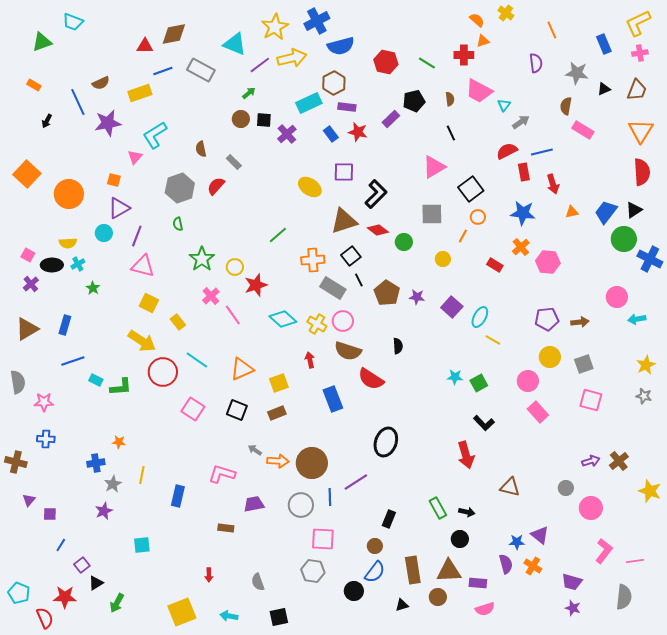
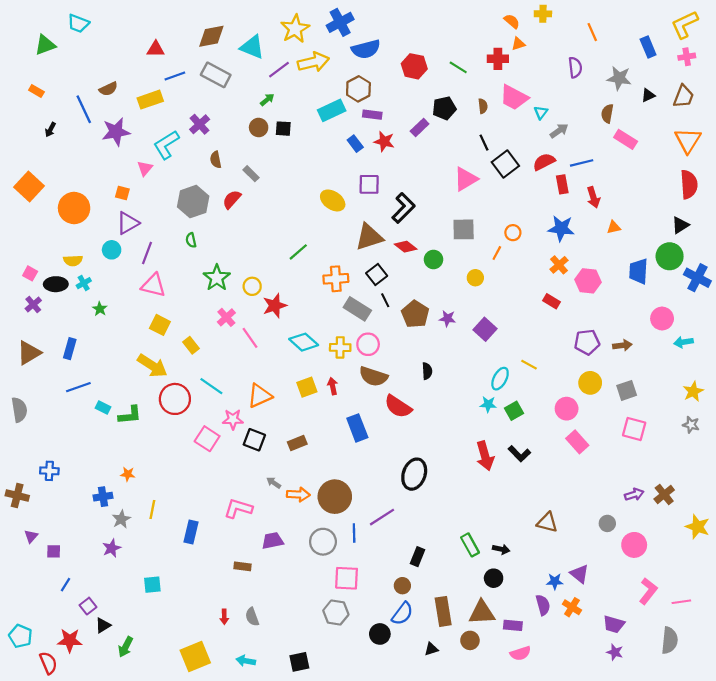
yellow cross: (506, 13) -> (543, 14), turned -35
brown diamond: (174, 34) -> (211, 36), moved
purple cross: (287, 134) -> (200, 124), moved
black square: (471, 189) -> (505, 164), moved
blue trapezoid: (606, 212) -> (638, 271), moved, turned -35
red rectangle: (495, 265) -> (552, 301), moved
cyan ellipse: (480, 317) -> (500, 379), moved
yellow cross: (317, 324) -> (340, 347), turned -30
yellow square: (279, 383) -> (307, 387), moved
pink star: (44, 402) -> (233, 419), moved
red arrow: (466, 455) -> (485, 456), moved
gray semicircle: (258, 582) -> (252, 617), moved

